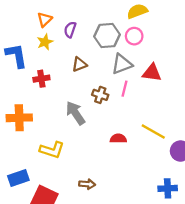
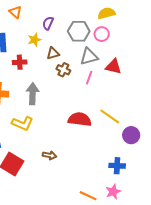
orange triangle: (45, 20) -> (15, 12), moved, turned -40
yellow star: (45, 42) -> (34, 40), moved
brown cross: (100, 95) -> (63, 70), moved
gray arrow: (75, 113) -> (33, 94), moved, turned 30
red semicircle: (118, 139) -> (80, 119), size x1.6

